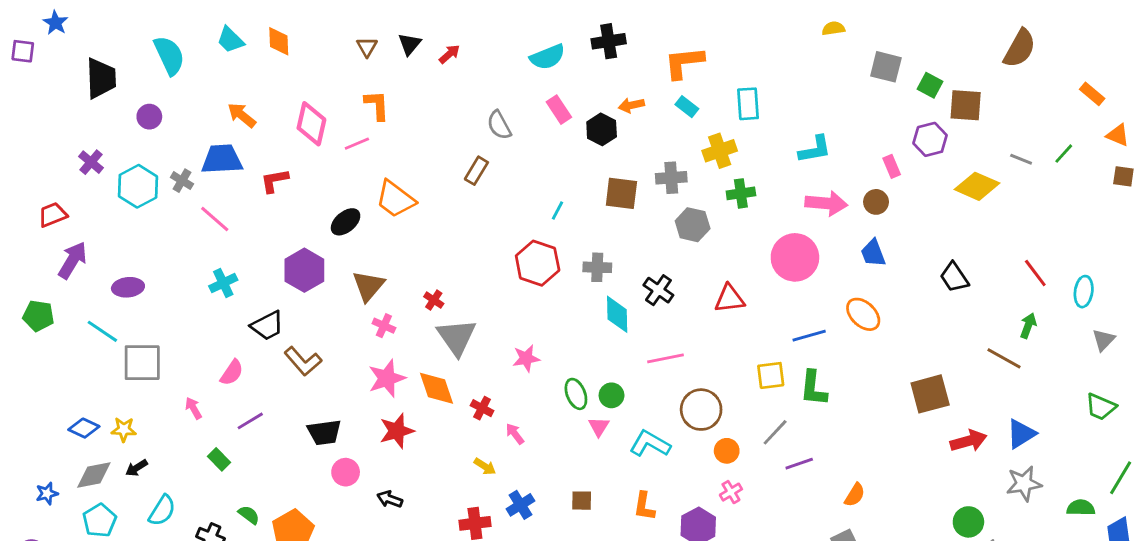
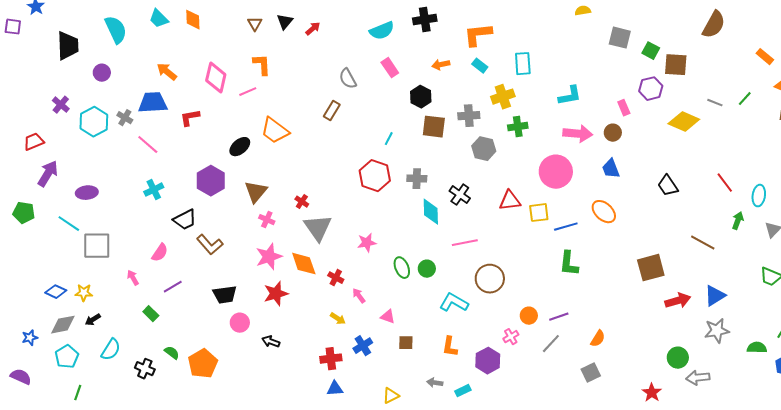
black hexagon: (602, 129) -> (421, 97), moved
green arrow: (1028, 326) -> (738, 221), moved
yellow square: (771, 375) -> (539, 213), moved
pink triangle: (599, 427) -> (388, 317), moved, turned -42
gray line: (775, 432) -> (551, 344), moved
orange circle: (727, 451) -> (529, 316), moved

